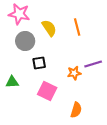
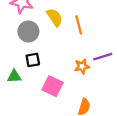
orange line: (77, 27) -> (79, 25), moved
black square: (39, 63) -> (33, 60), moved

